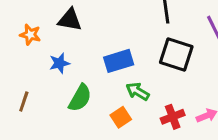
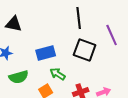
green semicircle: (80, 98) -> (19, 77), turned 42

